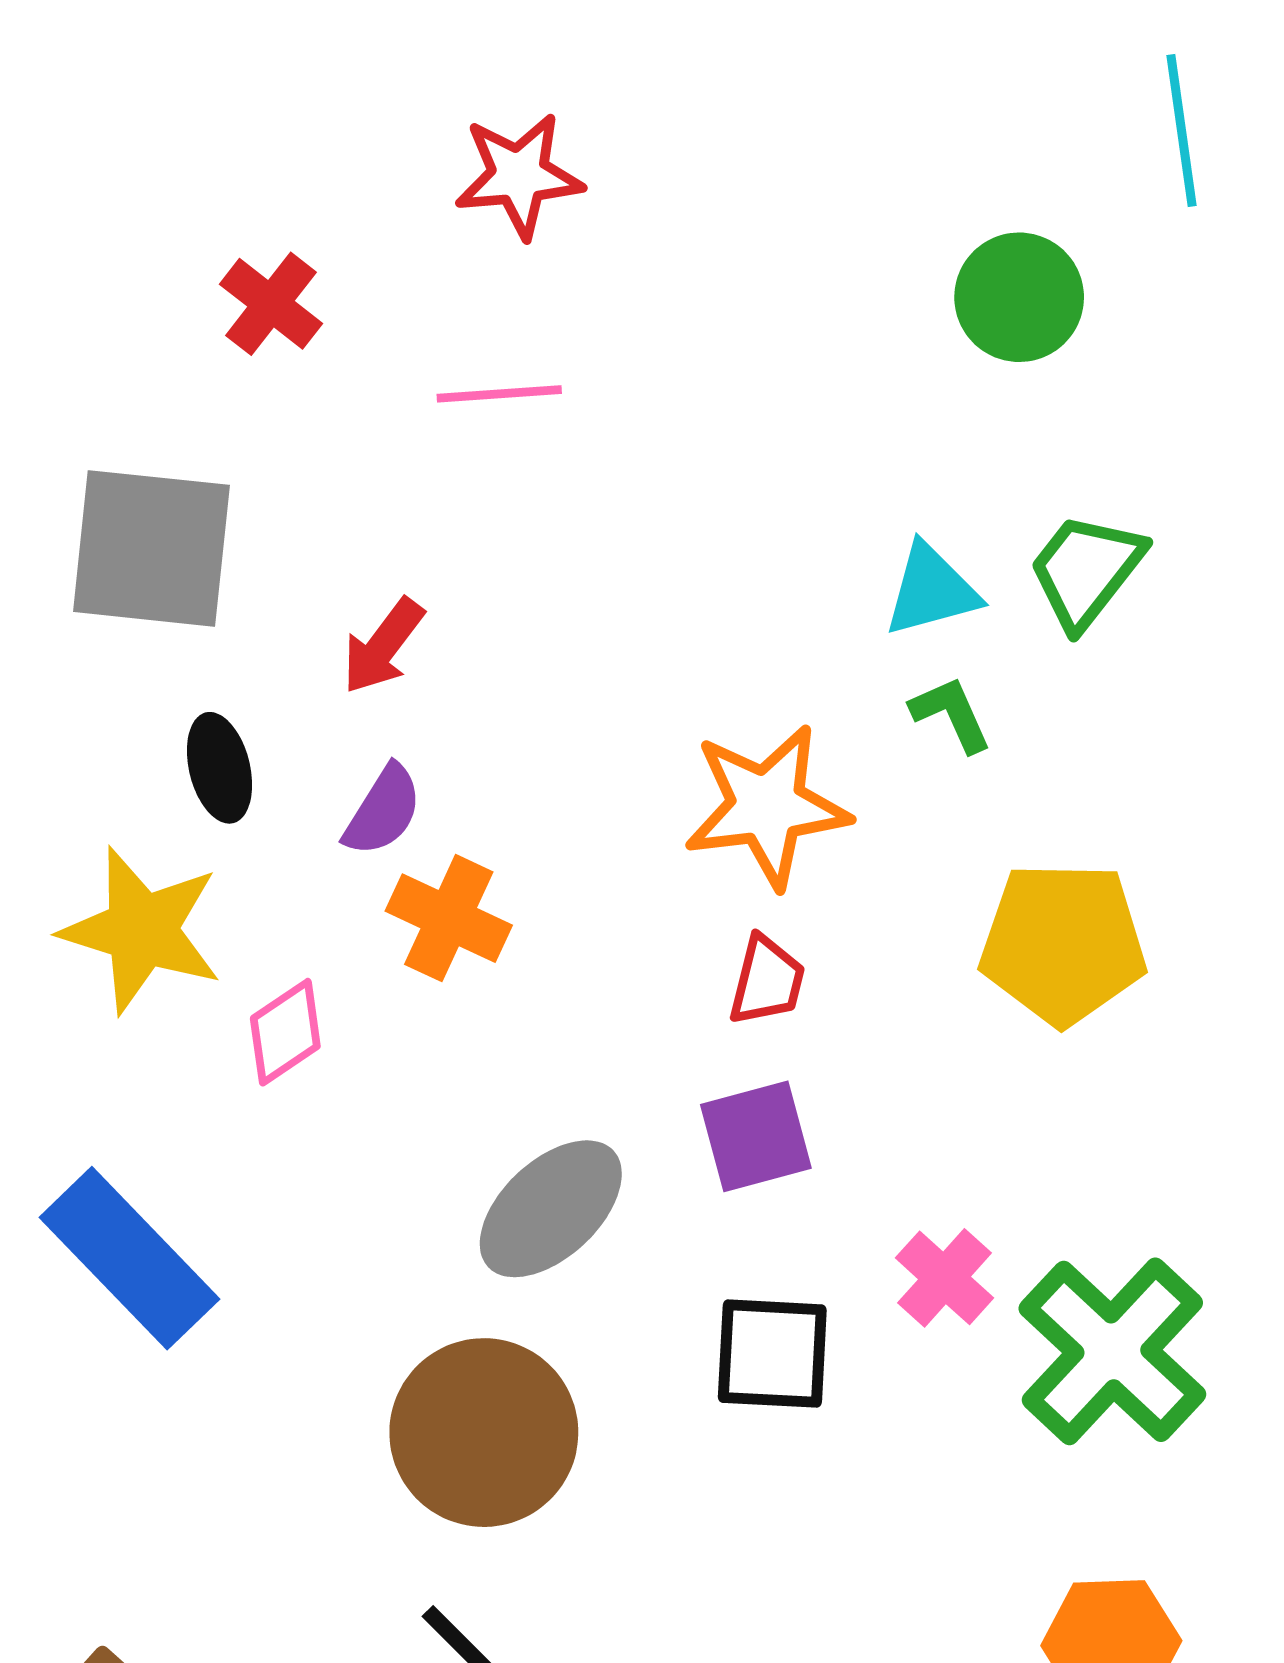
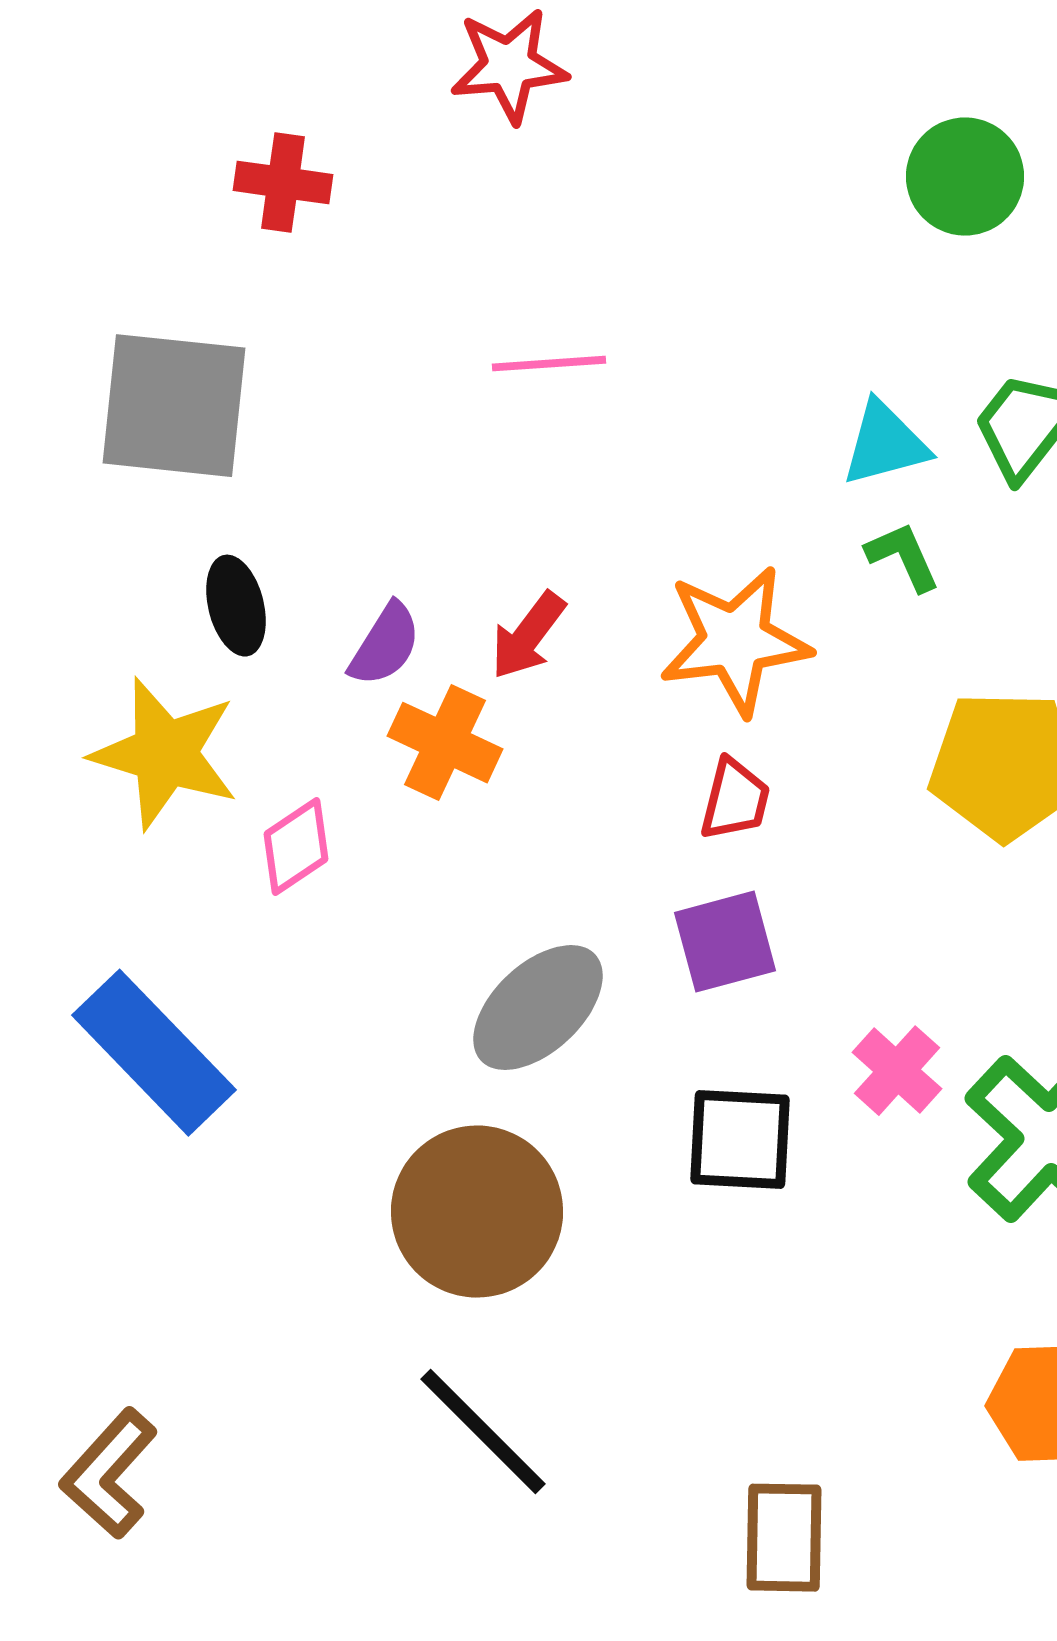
red cross: (271, 304) -> (283, 183), turned -30
pink line: (499, 394) -> (549, 364), moved
red arrow: (383, 646) -> (528, 636), moved

